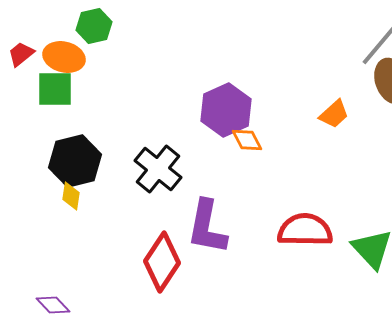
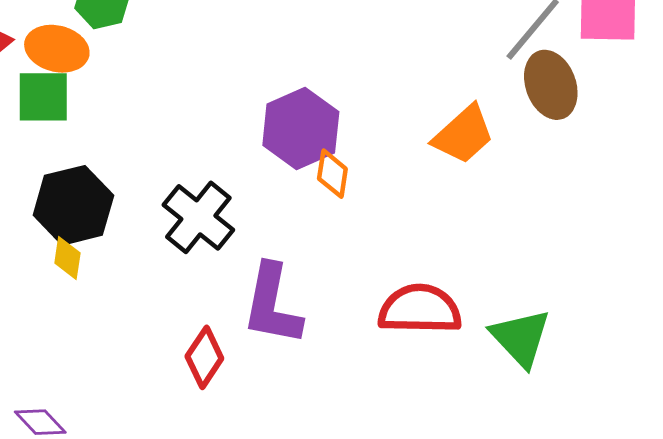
orange trapezoid: (334, 114) -> (463, 135), size x1.4
orange diamond: (247, 140) -> (332, 174), turned 36
red diamond: (162, 262) -> (204, 357), size x0.7

